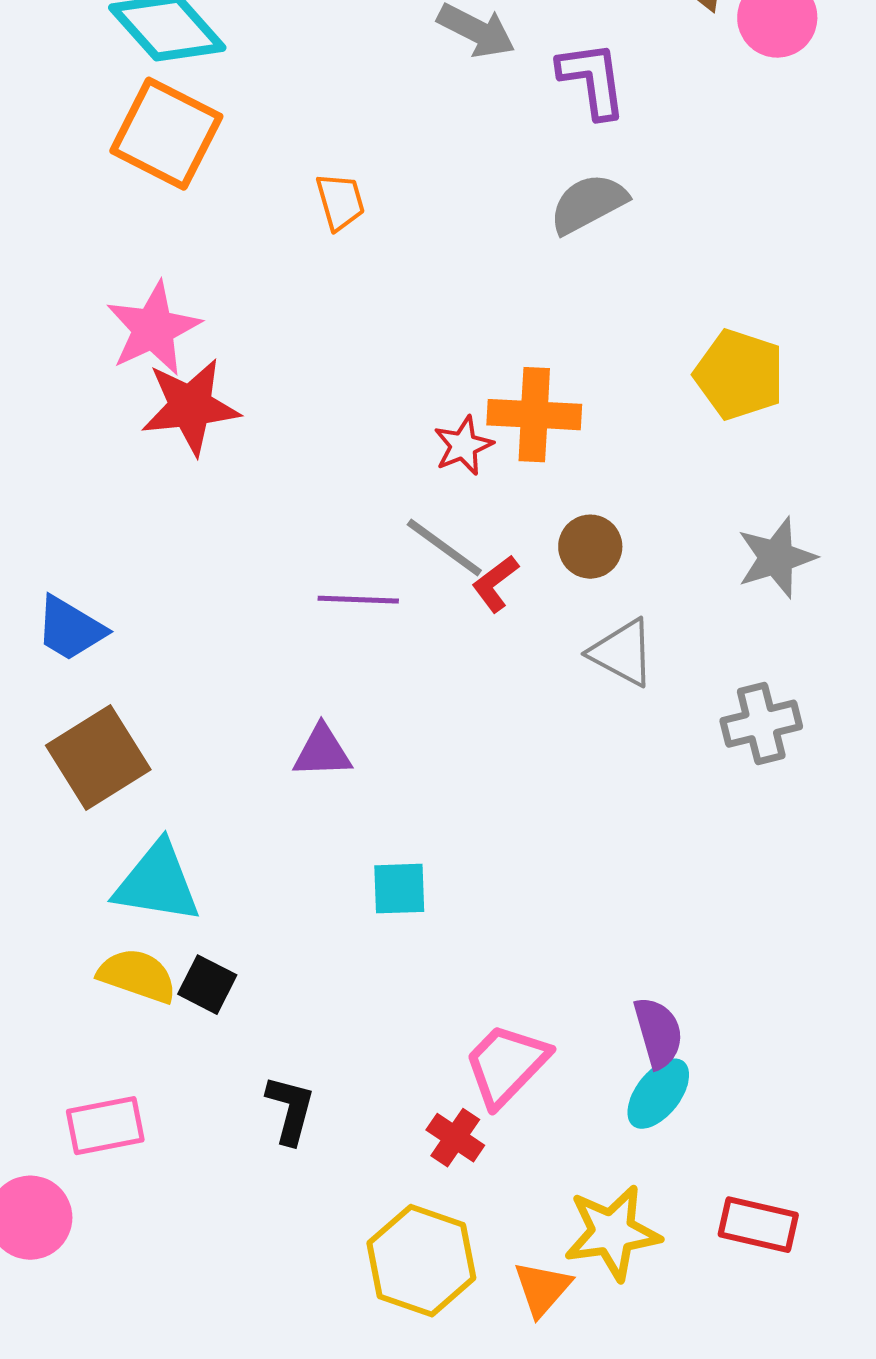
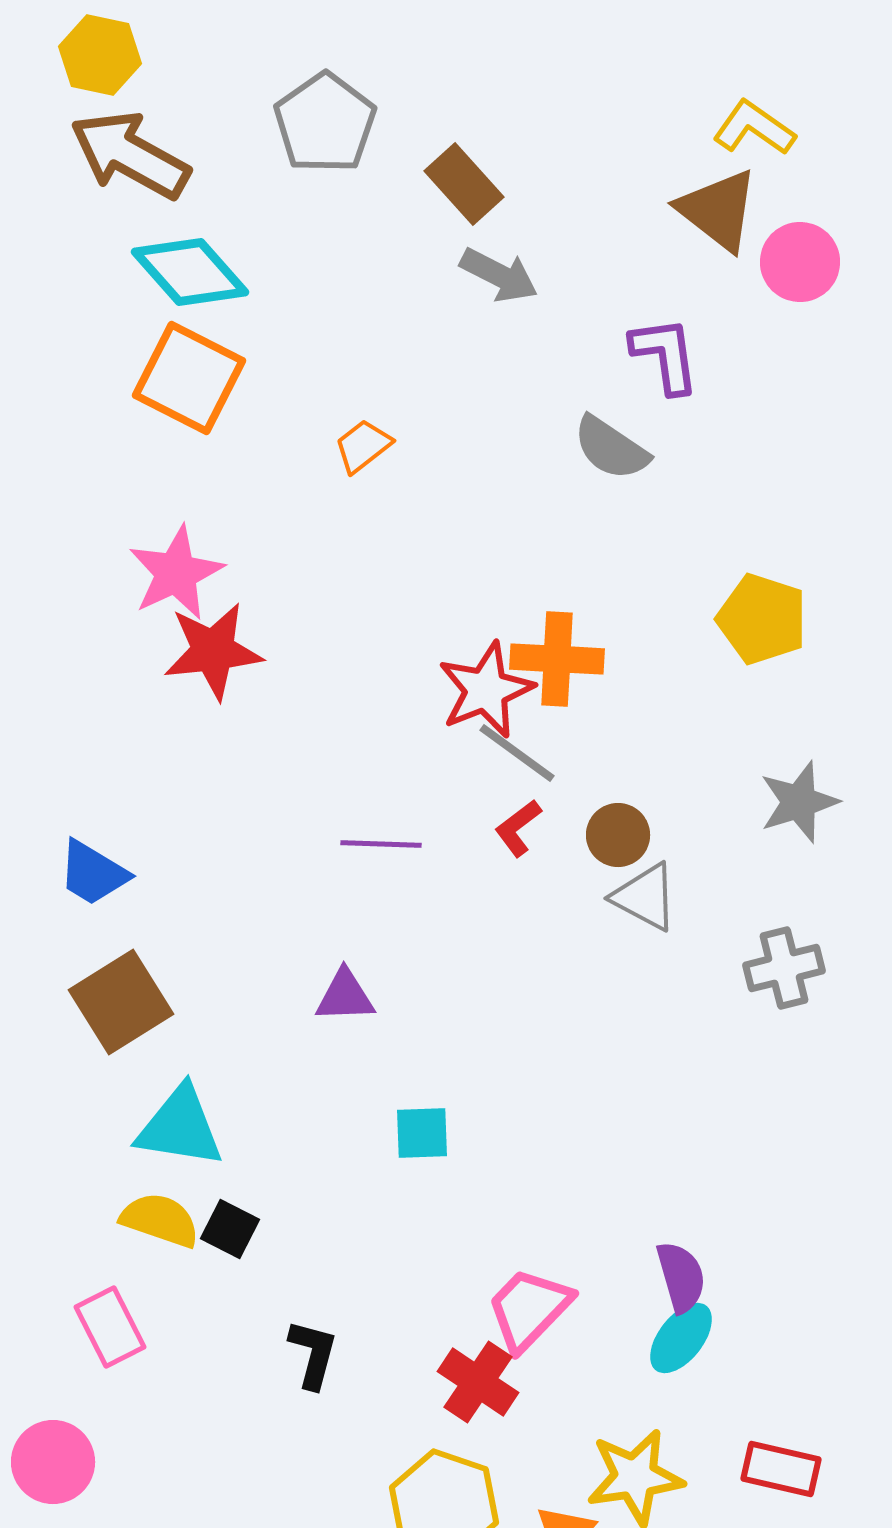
purple L-shape: (592, 80) -> (665, 355), moved
orange trapezoid: (340, 202) -> (363, 446), turned -112
gray semicircle: (588, 204) -> (611, 448), turned -118
red star: (463, 446) -> (486, 690), size x1.6
brown circle: (590, 547) -> (618, 835), moved
gray line: (444, 548) -> (517, 753), moved
pink rectangle: (105, 1126) -> (110, 1327), moved, turned 74
red cross: (455, 1138) -> (478, 1382), size x1.4

